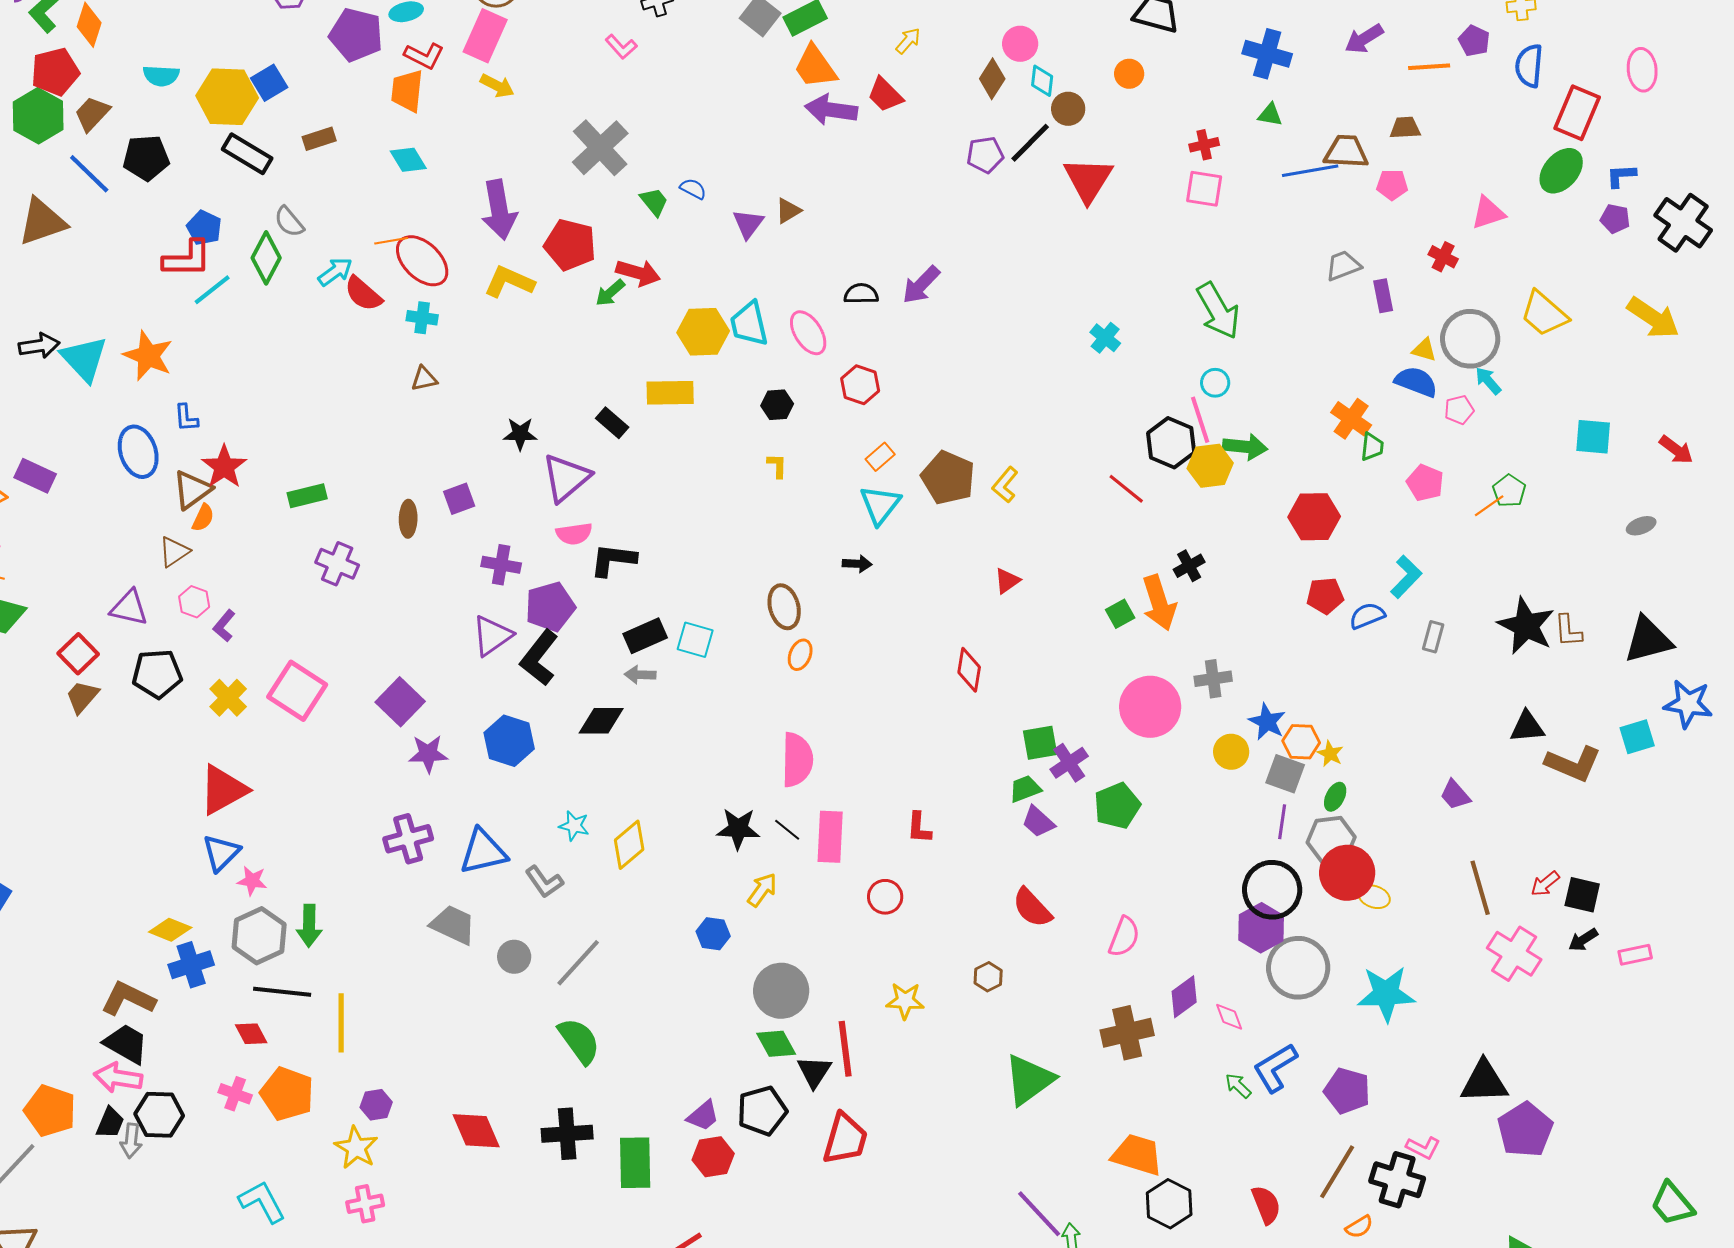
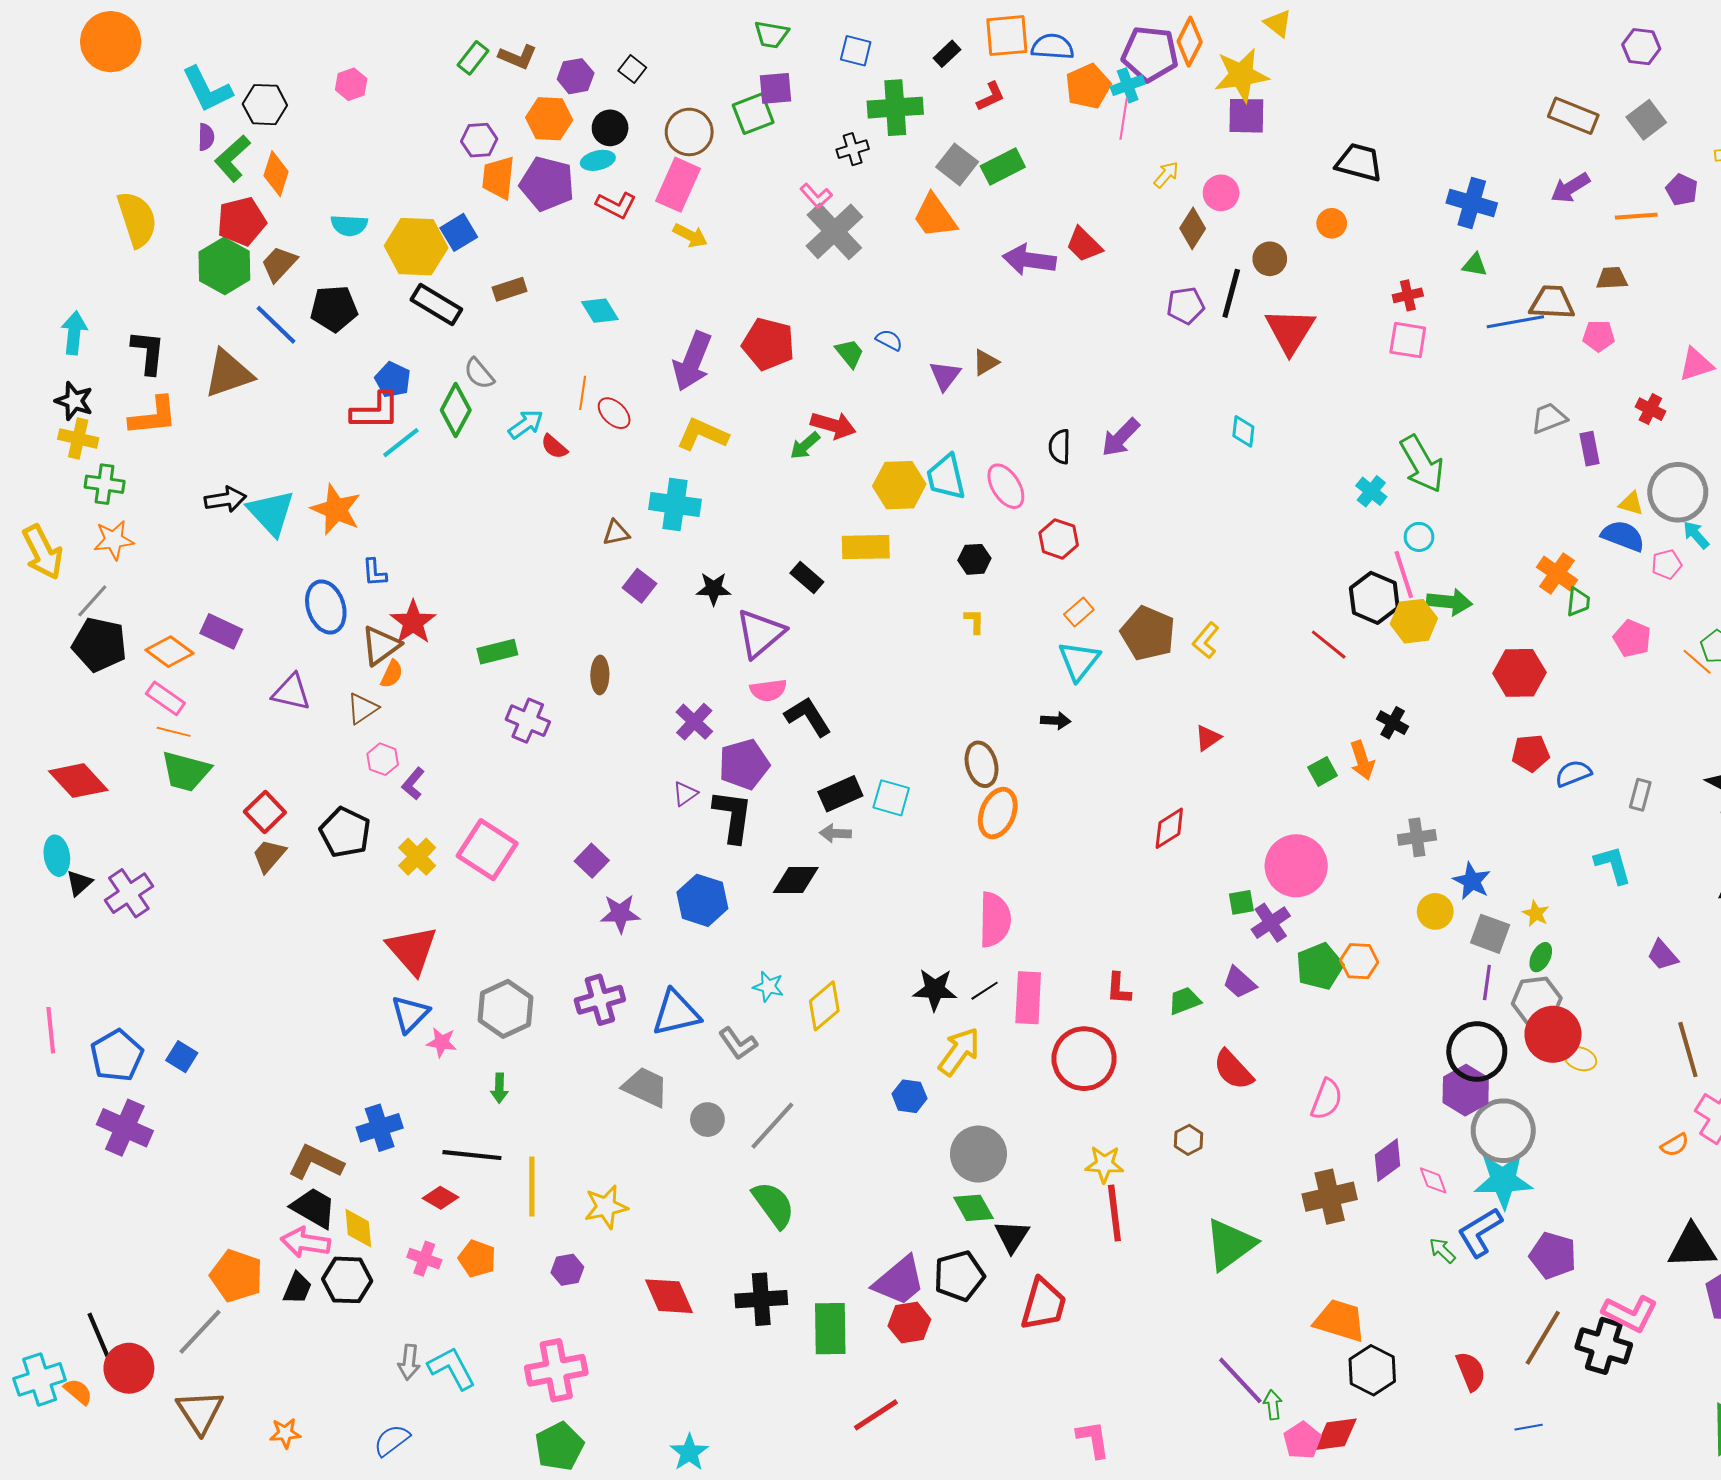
yellow arrow: (908, 41) -> (1166, 175), moved
orange trapezoid: (815, 67) -> (935, 216), moved
cyan diamond: (1042, 81) -> (1243, 431), moved
orange trapezoid: (407, 91) -> (498, 178), moved
black line: (1030, 143) -> (1231, 293), turned -30
gray cross: (600, 148) -> (834, 231), moved
purple arrow: (499, 210) -> (692, 361), turned 32
orange line: (391, 241) -> (583, 393), turned -72
red pentagon: (570, 245) -> (768, 344), moved
red ellipse: (422, 261) -> (614, 413), size x0.6
red semicircle: (363, 294) -> (554, 447), size x0.7
black semicircle: (861, 294) -> (1060, 447), turned -88
cyan cross: (422, 318) -> (675, 504), moved, size x1.6
cyan cross: (1105, 338) -> (1371, 491), moved
purple square: (459, 499) -> (639, 586), moved, turned -32
orange line: (1489, 506) -> (1697, 662), turned 76
black L-shape: (613, 560) -> (808, 717), turned 51
purple cross: (501, 565) -> (694, 722), turned 33
black cross: (1189, 566) -> (1393, 723), turned -32
cyan L-shape: (1406, 577) -> (1613, 865), moved, turned -60
orange arrow: (1159, 603) -> (1362, 760), size x0.7
purple triangle: (129, 608) -> (291, 692), moved
purple triangle: (492, 636) -> (685, 794), size x0.6
orange ellipse: (800, 655) -> (998, 813), size x1.6
black L-shape: (539, 658) -> (733, 816), turned 150
red diamond: (969, 670) -> (1169, 828), turned 48
black pentagon: (157, 674) -> (345, 832), turned 30
purple square: (400, 702) -> (592, 861), size x0.7
pink circle: (1150, 707) -> (1296, 866), moved
orange hexagon: (1301, 742) -> (1359, 961), moved
green square: (1040, 743) -> (1241, 902), size x0.7
green trapezoid: (1025, 789) -> (1185, 1001), moved
red triangle: (223, 790) -> (412, 950), turned -42
black line: (787, 830) -> (985, 991), turned -72
yellow arrow: (762, 890) -> (959, 1052), size x1.4
red circle: (885, 897) -> (1084, 1059), size x1.8
green arrow: (309, 926) -> (499, 1088), size x0.7
yellow diamond: (170, 930) -> (358, 1228), moved, turned 63
gray hexagon: (259, 936) -> (505, 1009), moved
cyan star: (1386, 994) -> (1503, 1180), moved
red diamond: (251, 1034) -> (441, 1198), turned -32
red line: (845, 1049) -> (1114, 1213), moved
orange pentagon: (287, 1094) -> (477, 1259), size x0.7
purple trapezoid: (703, 1116) -> (899, 1281), size x1.6
gray arrow: (131, 1141) -> (409, 1362), moved
yellow star: (356, 1148) -> (606, 1207), moved, turned 30
pink L-shape: (1423, 1148) -> (1630, 1313), size x1.6
pink cross: (365, 1204) -> (556, 1370), size x1.6
orange semicircle: (1359, 1227) -> (1675, 1145), moved

